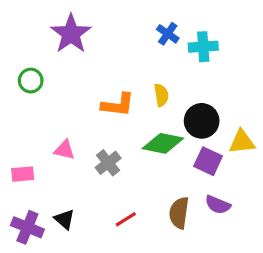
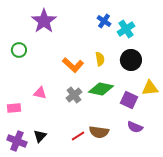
cyan cross: (203, 47) -> (126, 29), turned -30
orange L-shape: (118, 105) -> (73, 65), turned 35
black circle: (202, 121) -> (131, 60), moved
gray cross: (108, 163) -> (74, 95), moved
brown semicircle: (179, 213) -> (99, 132), moved, turned -90
black triangle: (65, 219) -> (40, 136), turned 32

